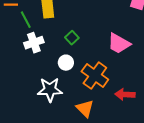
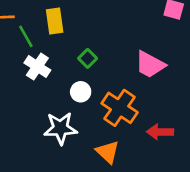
white cross: (34, 43) -> (37, 67), turned -36

